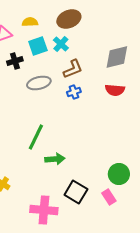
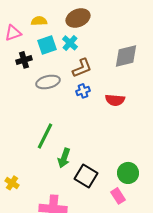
red semicircle: (115, 90) -> (115, 100), moved
green arrow: (55, 159) -> (64, 158), turned 114
black square: (76, 192) -> (86, 176), moved

